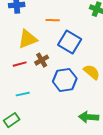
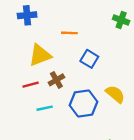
blue square: (70, 42) -> (89, 59), size x0.7
cyan line: (23, 94) -> (45, 108), moved

